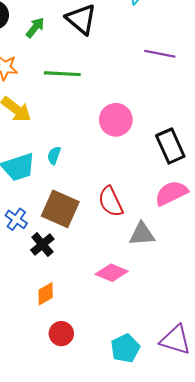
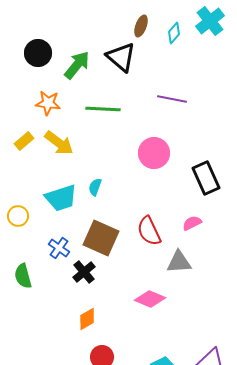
green arrow: (35, 28) -> (77, 65), size x1.4
purple line: (160, 54) -> (172, 99), moved
pink semicircle: (171, 193) -> (192, 223), moved, size x0.6

